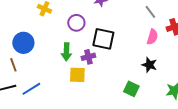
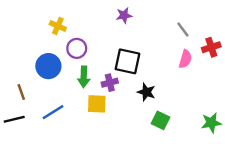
purple circle: (76, 23) -> (77, 48), moved
blue circle: (23, 43) -> (48, 66), moved
black star: (149, 65) -> (146, 92), moved
blue line: (31, 89) -> (53, 112), moved

